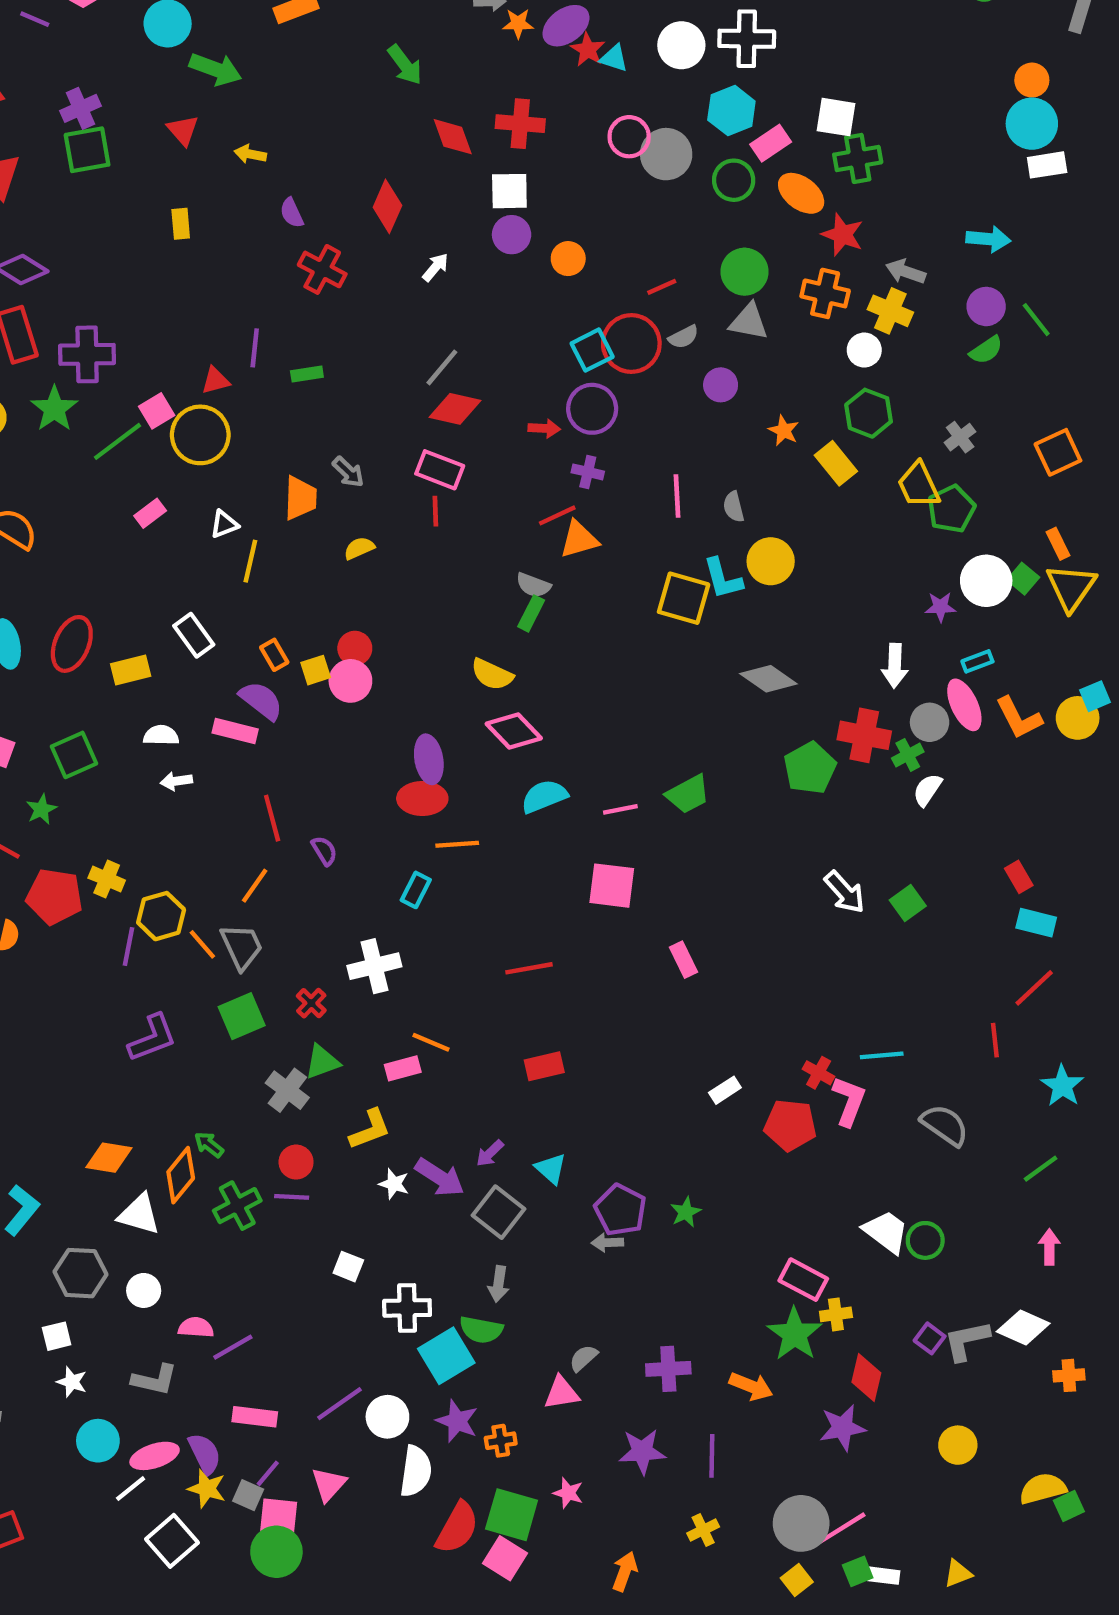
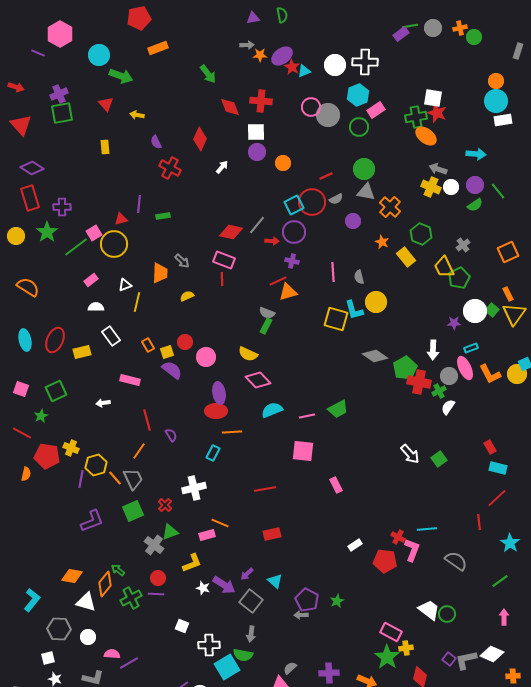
cyan triangle: (614, 58) -> (304, 71), turned -40
white square: (836, 117) -> (433, 98), moved
orange ellipse: (801, 193) -> (426, 136), moved
red star: (842, 235) -> (437, 113), moved
orange cross: (825, 293) -> (390, 207), moved, turned 30
white circle: (864, 350) -> (451, 187), moved
purple cross: (87, 354) -> (62, 207), size x0.7
gray line: (442, 367) -> (257, 225), moved
pink circle: (350, 681) -> (206, 357), moved
purple semicircle: (261, 701) -> (172, 370), moved
white semicircle: (161, 735) -> (96, 307), moved
green pentagon: (810, 768) -> (405, 368), moved

